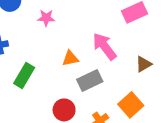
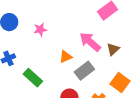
brown triangle: (144, 64) -> (113, 49), moved
green rectangle: (24, 76) -> (33, 78), turned -66

